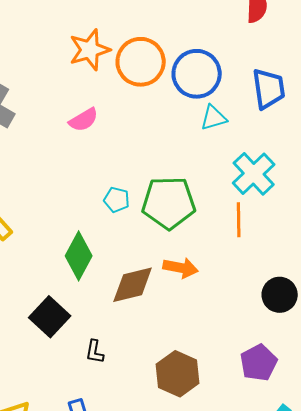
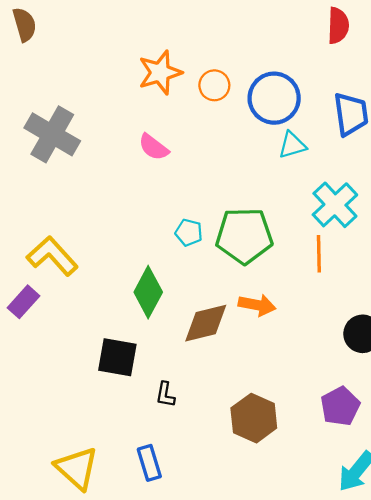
orange circle: (141, 62) -> (214, 85), size x0.6
pink semicircle: (84, 120) -> (154, 147), turned 68
black square: (50, 317) -> (117, 357), turned -33

